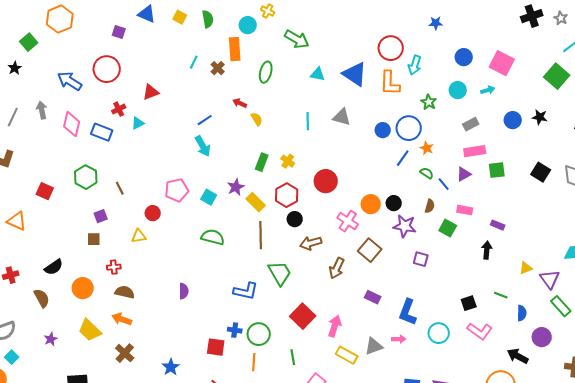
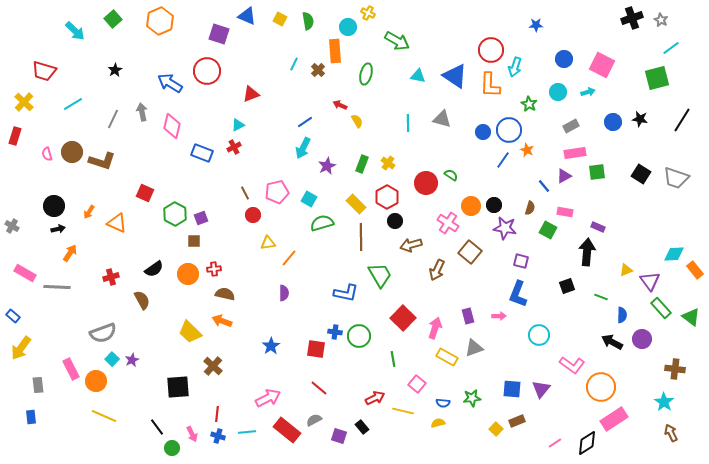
purple square: (119, 32) -> (219, 34), size x1.5
green square: (29, 42) -> (113, 19), moved
green square: (557, 76) -> (657, 78), turned 35
red cross: (119, 109) -> (234, 147), moved
blue rectangle: (102, 132) -> (202, 153), moved
cyan arrow: (203, 146) -> (303, 148), turned 55
green semicircle: (427, 173) -> (451, 175), moved
green hexagon: (86, 177) -> (175, 214), moved
purple star: (236, 187) -> (327, 166), moved
brown line: (120, 188) -> (245, 193), moved
yellow triangle: (139, 236) -> (268, 243), moved
green semicircle: (213, 237) -> (322, 223), moved, turned -30
black arrow: (487, 250) -> (587, 252), size x1.5
orange circle: (83, 288) -> (188, 274), moved
purple rectangle: (373, 297) -> (468, 316), moved, turned 49
black square: (469, 303) -> (567, 286), moved
blue L-shape: (408, 312) -> (518, 294), moved
pink L-shape: (480, 331) -> (572, 365), moved
purple star: (51, 339) -> (132, 360), moved
pink arrow: (399, 339) -> (499, 316), moved
brown cross: (125, 353) -> (213, 366), moved
black arrow: (518, 356) -> (612, 342), moved
orange line: (254, 362) -> (289, 258), moved, turned 36
blue star: (171, 367) -> (271, 346), moved

